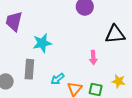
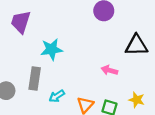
pink arrow: (93, 58) -> (109, 70), turned 104
cyan arrow: (58, 79) -> (57, 96), moved

